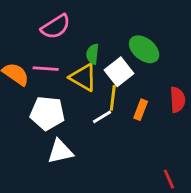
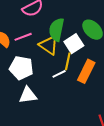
green semicircle: (93, 54) -> (56, 30), size x1.6
pink line: (46, 69) -> (23, 37), turned -30
orange rectangle: (141, 110) -> (86, 71), size x1.6

